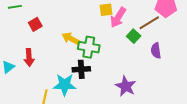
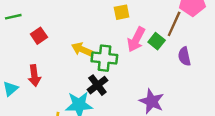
pink arrow: (118, 17) -> (136, 40), moved
brown line: (149, 23) -> (174, 24), turned -30
black cross: (81, 69) -> (97, 85), turned -30

